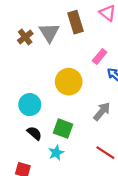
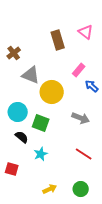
gray triangle: (49, 32) -> (31, 75), moved, turned -36
gray arrow: (102, 111) -> (81, 118), turned 72
green square: (63, 129) -> (41, 123), moved

